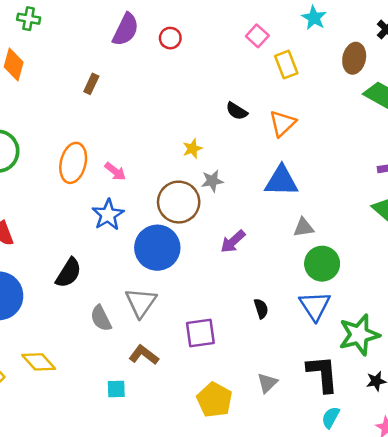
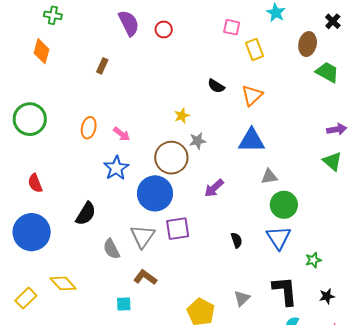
purple semicircle: (126, 30) -> (129, 23), turned -52
pink square: (257, 36) -> (232, 27), turned -30
orange ellipse: (73, 163) -> (89, 128), size x0.7
purple square: (200, 333) -> (178, 229), moved
green star: (359, 335) -> (313, 260), size x0.5

